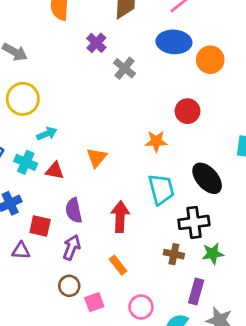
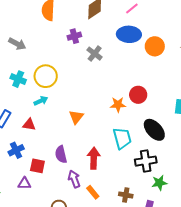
purple cross: (96, 43) -> (74, 36), turned 32
yellow circle: (23, 99) -> (46, 76), moved
red circle: (188, 111) -> (138, 95), moved
cyan cross: (26, 162) -> (18, 79), moved
red triangle: (55, 171) -> (29, 125), moved
purple arrow: (72, 247) -> (74, 179), moved, turned -42
brown cross: (174, 254) -> (126, 195), moved

